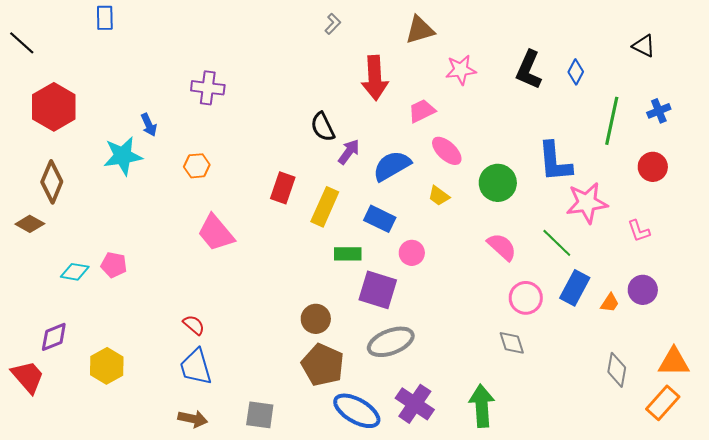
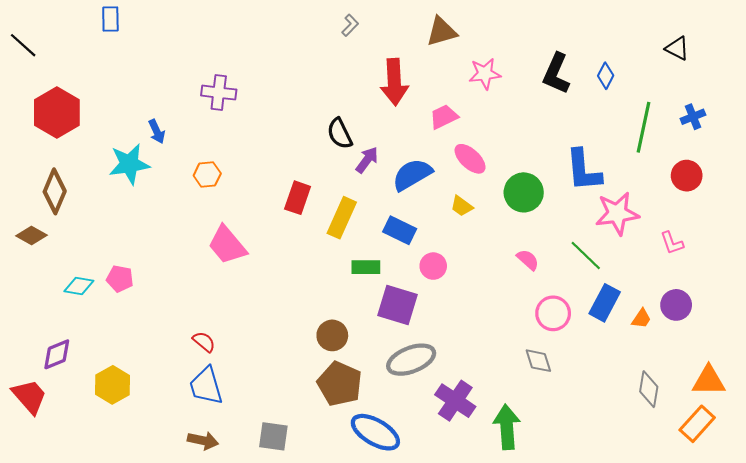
pink semicircle: (502, 247) -> (528, 260), size x0.7
purple cross: (415, 404) -> (455, 401), moved

